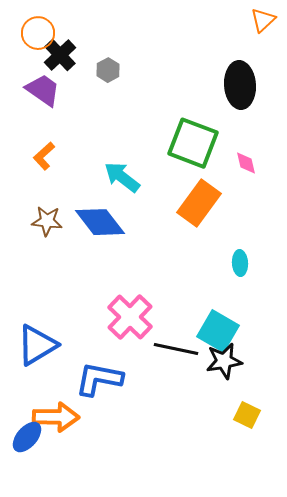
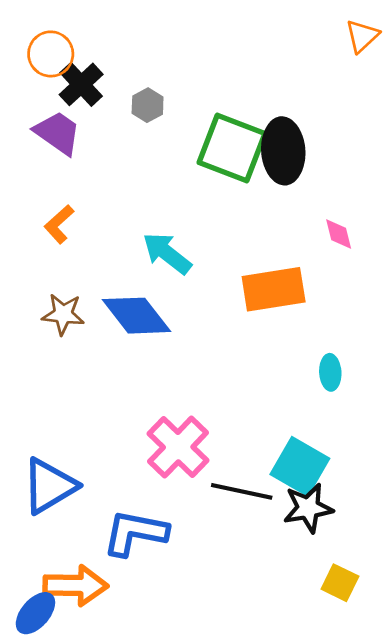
black ellipse: (240, 85) -> (283, 151), moved
green square: (193, 143) -> (232, 148), moved
orange rectangle: (199, 203) -> (274, 289), turned 45

